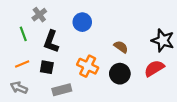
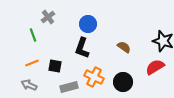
black L-shape: (51, 41) -> (82, 48), moved
orange cross: (88, 66) -> (94, 77), moved
black circle: (120, 74) -> (123, 82), moved

